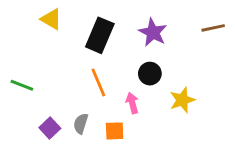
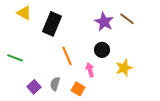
yellow triangle: (51, 19) -> (24, 13), moved
brown line: (213, 28) -> (127, 19), moved, turned 49
black rectangle: (100, 35) -> (52, 24), moved
orange square: (115, 131) -> (78, 89), turned 32

